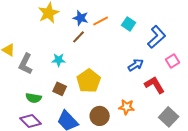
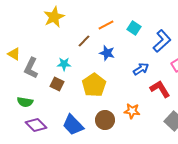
blue star: (81, 18) -> (107, 53), moved
brown square: (60, 89) -> (57, 84), moved
green semicircle: (34, 98) -> (25, 102), moved

